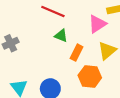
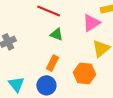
orange rectangle: (76, 53) -> (53, 63), moved

